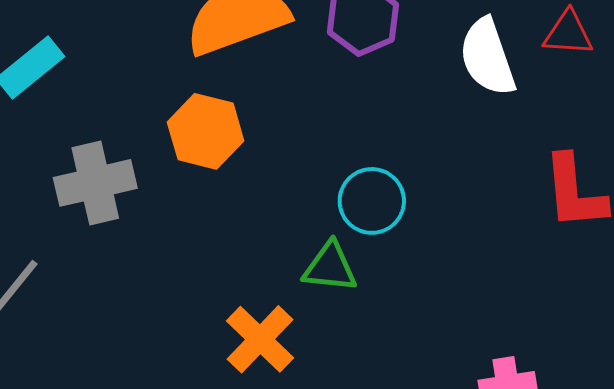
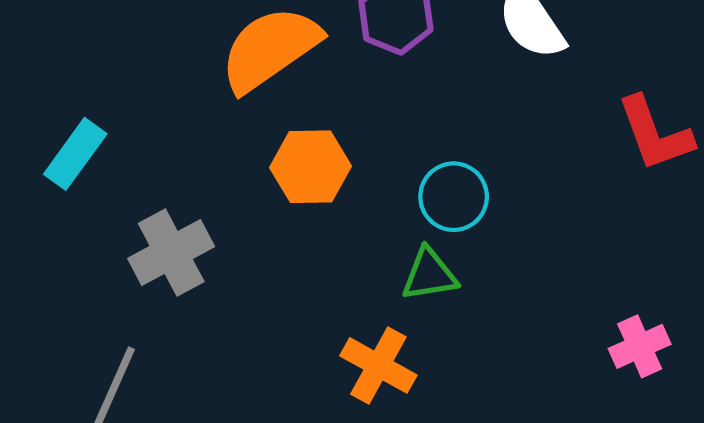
orange hexagon: (206, 131) -> (310, 167), moved

